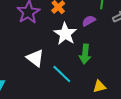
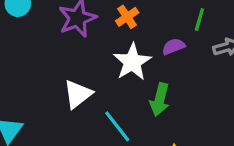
white triangle: (35, 58) -> (78, 94), turned 36

